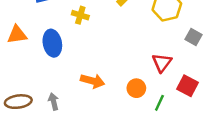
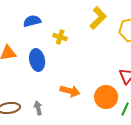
orange circle: (136, 88) -> (106, 97), size x1.5

